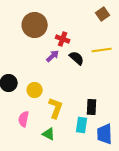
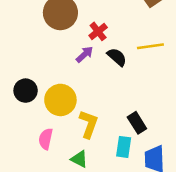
red cross: (63, 39) -> (98, 31), turned 32
yellow circle: (35, 90) -> (60, 100), size x1.5
black rectangle: (92, 107) -> (137, 123), turned -35

